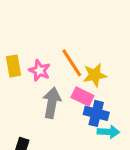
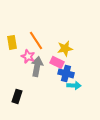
orange line: (72, 63) -> (36, 40), moved
pink star: (40, 70) -> (28, 56), moved

